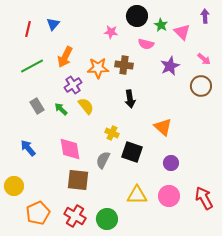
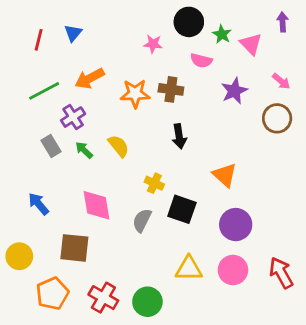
orange arrow: (65, 57) -> (90, 78), turned 35
purple cross: (73, 85) -> (73, 117), moved
purple circle: (171, 163) -> (236, 225), size x1.5
brown square: (78, 180) -> (74, 248), moved

